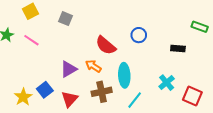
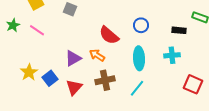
black rectangle: (178, 48) -> (179, 30), moved
cyan ellipse: (124, 75) -> (139, 58), moved
cyan cross: (167, 83) -> (172, 55), moved, turned 35
yellow star: (23, 97) -> (29, 72), moved

